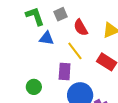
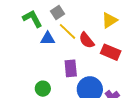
red semicircle: (81, 27) -> (87, 40), moved
yellow line: (75, 51) -> (68, 31), moved

